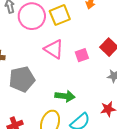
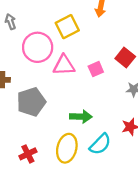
pink circle: (32, 16) -> (38, 47), moved
pink triangle: (54, 49) -> (64, 65), turned -30

